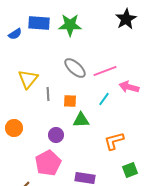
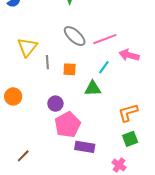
green triangle: (81, 120) -> (93, 88), moved
orange L-shape: (114, 141) -> (128, 113), moved
pink pentagon: (48, 163) -> (68, 125), moved

